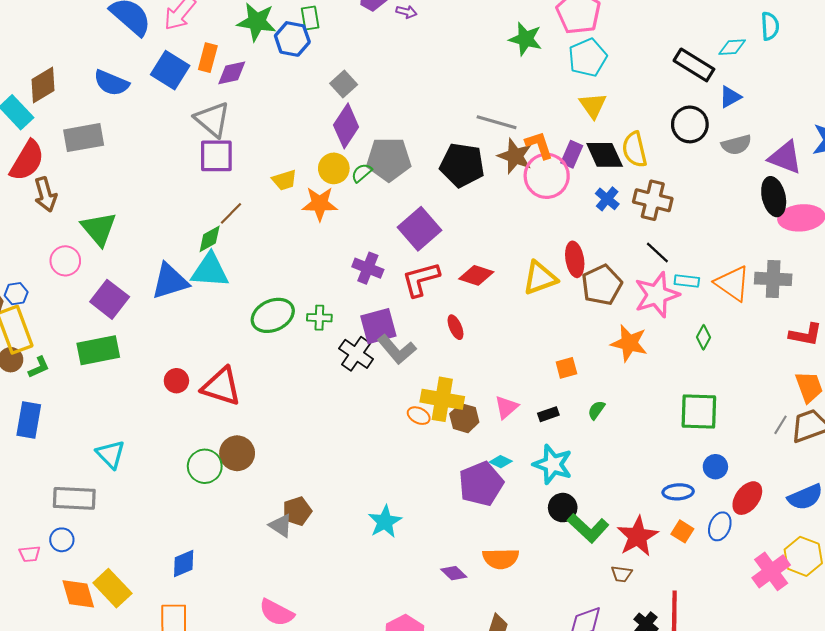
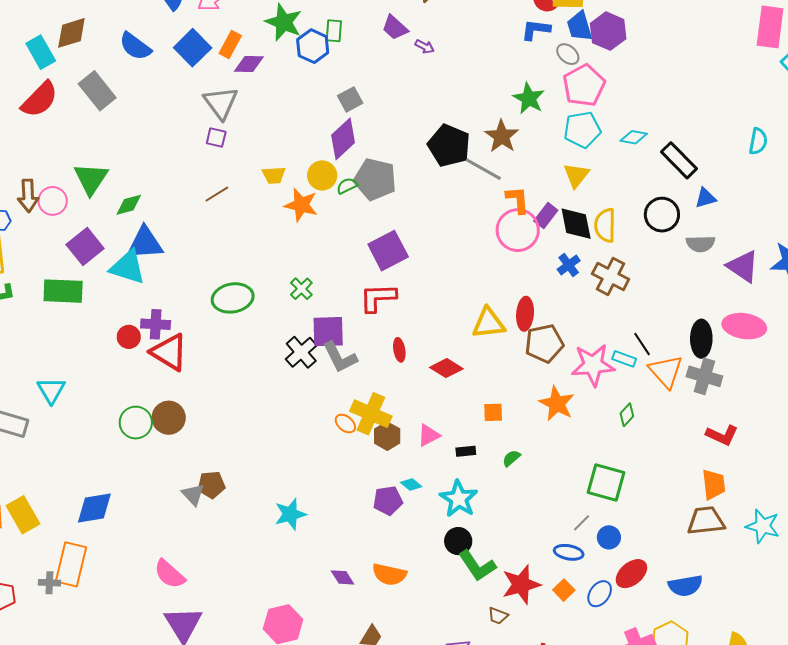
cyan diamond: (732, 47) -> (634, 137), moved
gray rectangle: (84, 138) -> (97, 91), turned 48
purple square: (216, 156) -> (216, 137), size x0.6
brown star: (515, 156) -> (502, 136), moved
black pentagon: (462, 165) -> (449, 146), moved
brown arrow: (45, 194) -> (28, 196), moved
black ellipse: (774, 197) -> (701, 339), moved
green diamond: (210, 239) -> (129, 205), moved
black line: (657, 253) -> (642, 344), moved
purple cross: (368, 268) -> (156, 324), moved, turned -32
cyan triangle: (210, 271) -> (128, 267), moved
red diamond: (476, 275) -> (446, 368), moved
green cross: (319, 318) -> (301, 289), moved, turned 30
gray line: (781, 425) -> (582, 523), moved
purple pentagon: (481, 484) -> (388, 501), size x0.7
blue diamond: (184, 564) -> (94, 508), size x1.4

